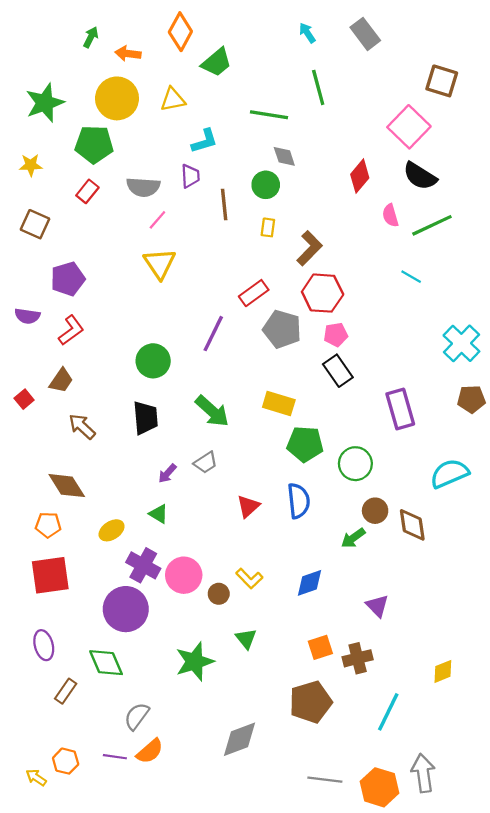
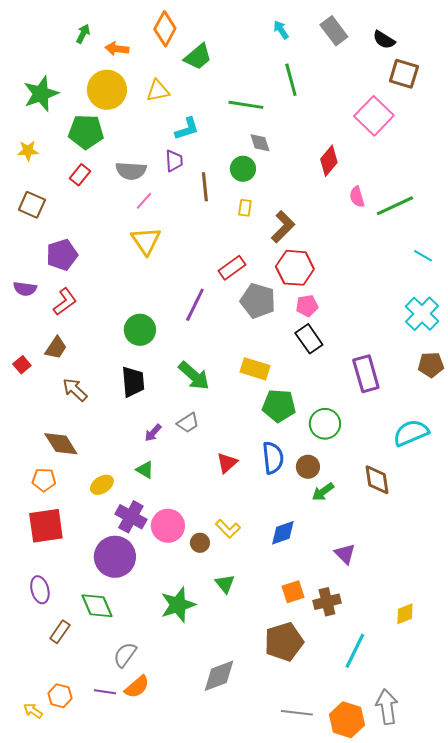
black semicircle: (420, 176) -> (384, 40), moved, size x0.7
cyan line: (411, 277) -> (423, 256), moved
brown circle: (375, 511) -> (308, 467), moved

